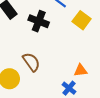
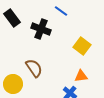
yellow square: (82, 20) -> (82, 46), moved

